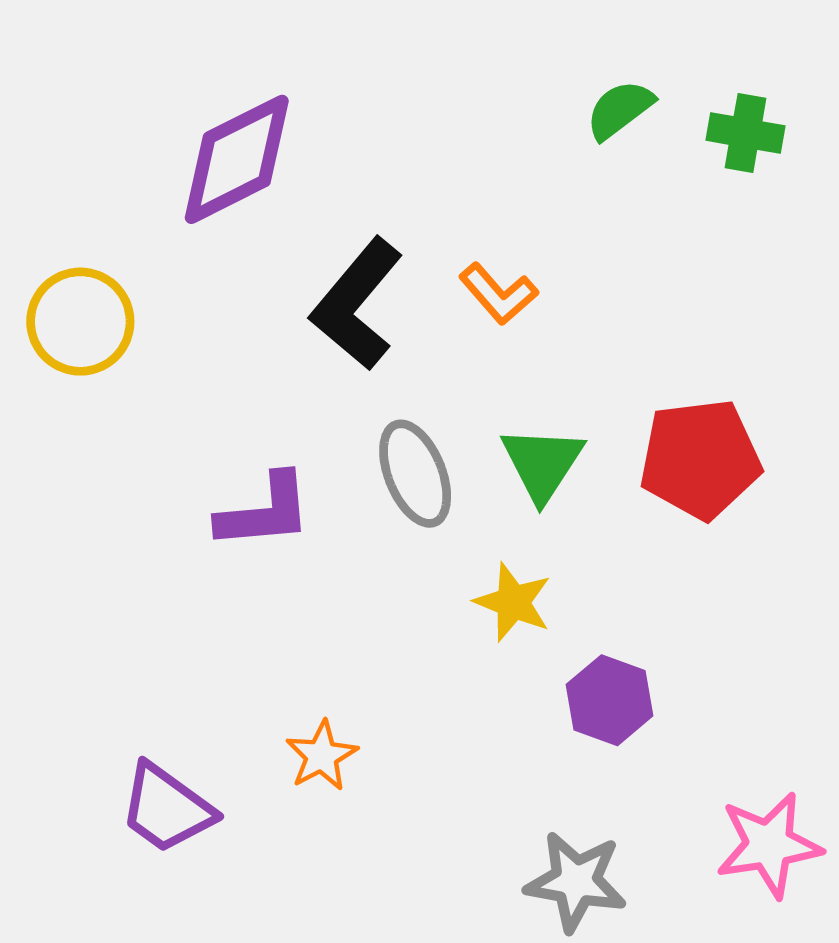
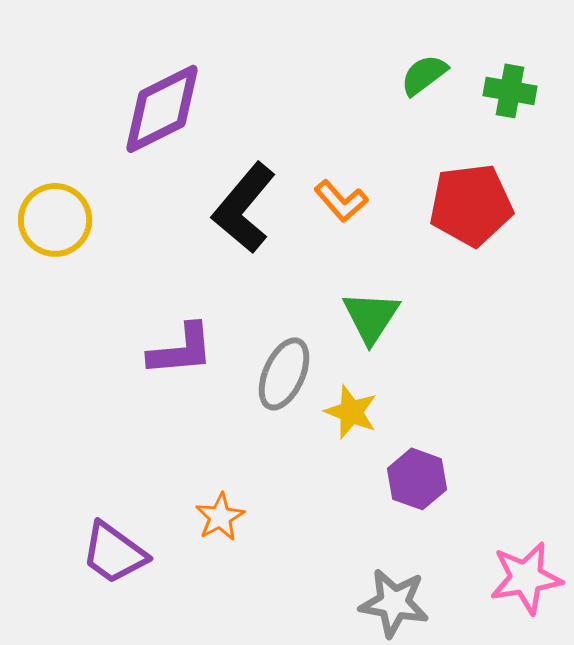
red pentagon: (700, 459) -> (471, 205), moved
gray ellipse: (415, 474) -> (284, 374), moved, turned 46

